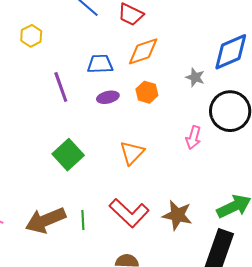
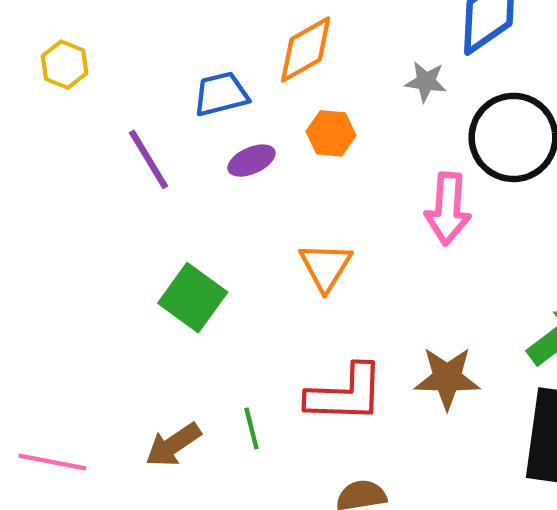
pink arrow: (193, 138) -> (448, 209), size x1.4
red L-shape: (129, 213) -> (345, 394), turned -30
brown arrow: (46, 220) -> (173, 445), size x0.7

